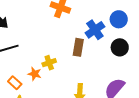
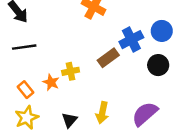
brown rectangle: (78, 47) -> (108, 58), turned 36

